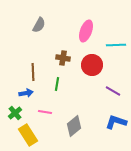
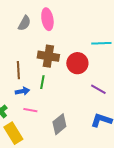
pink ellipse: (86, 31) -> (47, 19), moved, turned -30
brown cross: (63, 58) -> (48, 56), size x1.5
blue arrow: (26, 93) -> (22, 91), moved

